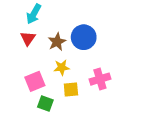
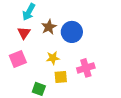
brown star: (57, 42) -> (49, 27), moved
pink square: (35, 81) -> (18, 59), moved

